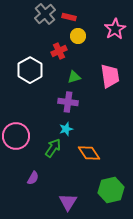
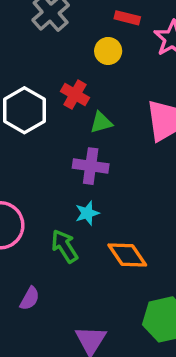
red rectangle: (69, 17) -> (127, 18), moved
red cross: (59, 51) -> (75, 95), moved, turned -35
green arrow: (53, 148) -> (65, 246), turned -66

